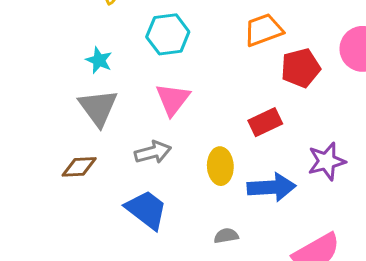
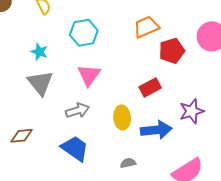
brown diamond: (79, 167) -> (22, 136), moved

